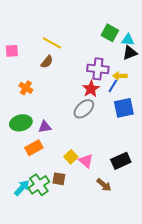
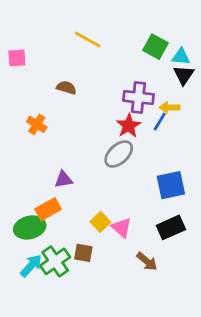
yellow line: (52, 43) -> (88, 40), moved
pink square: (12, 51) -> (17, 58), moved
black triangle: (130, 53) -> (184, 75), turned -35
brown semicircle: (47, 62) -> (66, 88), turned -112
blue square: (124, 108) -> (171, 185), moved
green ellipse: (21, 123) -> (30, 227), moved

